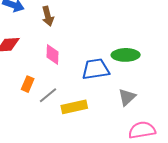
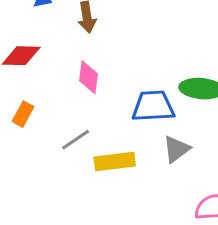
orange rectangle: (28, 84) -> (23, 114), moved
gray triangle: (127, 97) -> (176, 149), moved

